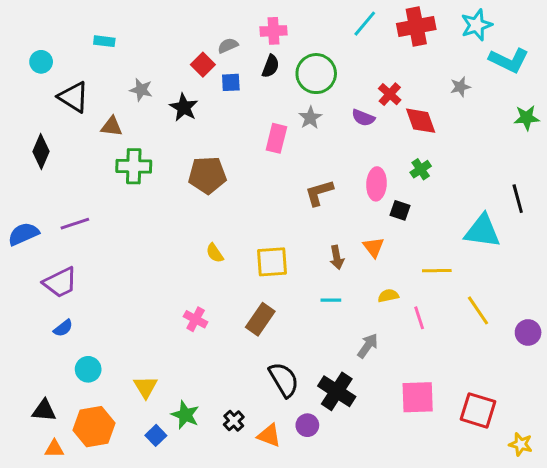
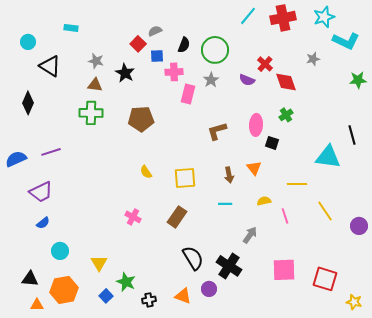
pink cross: (274, 31) -> (174, 72), moved
brown triangle: (112, 127) -> (95, 85), moved
black cross: (234, 421) -> (149, 300), moved, turned 32

